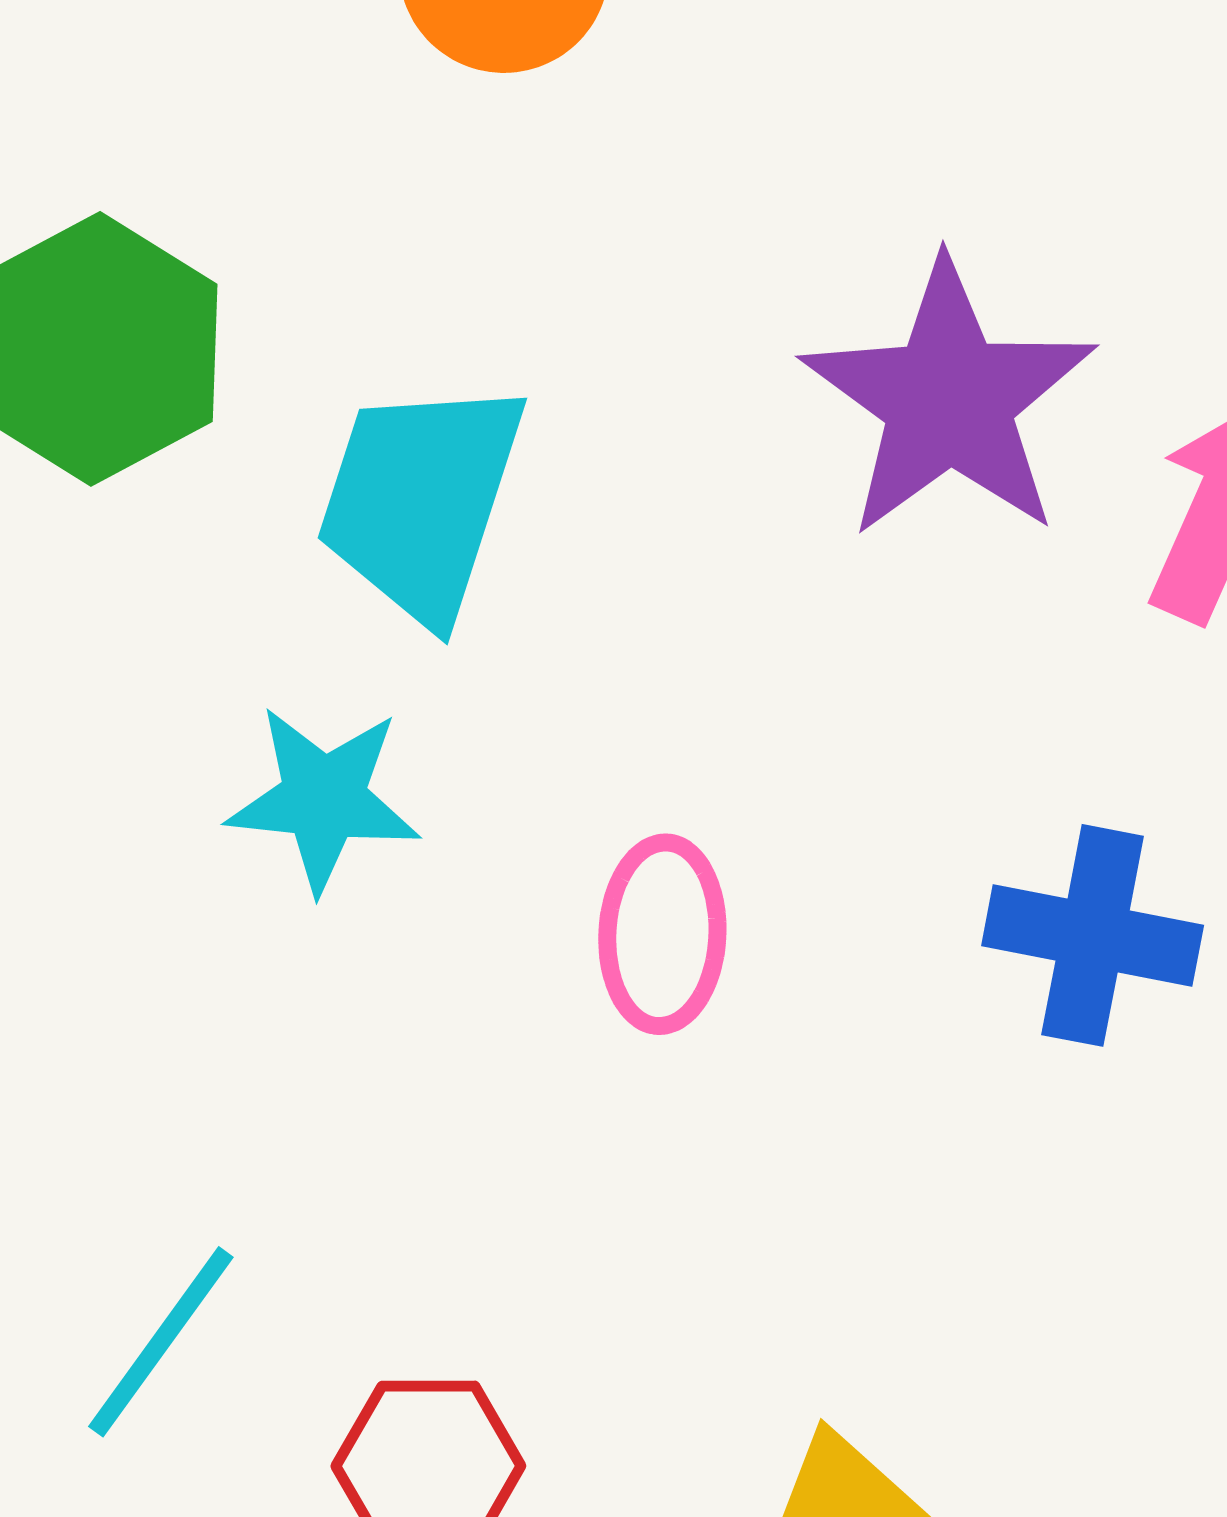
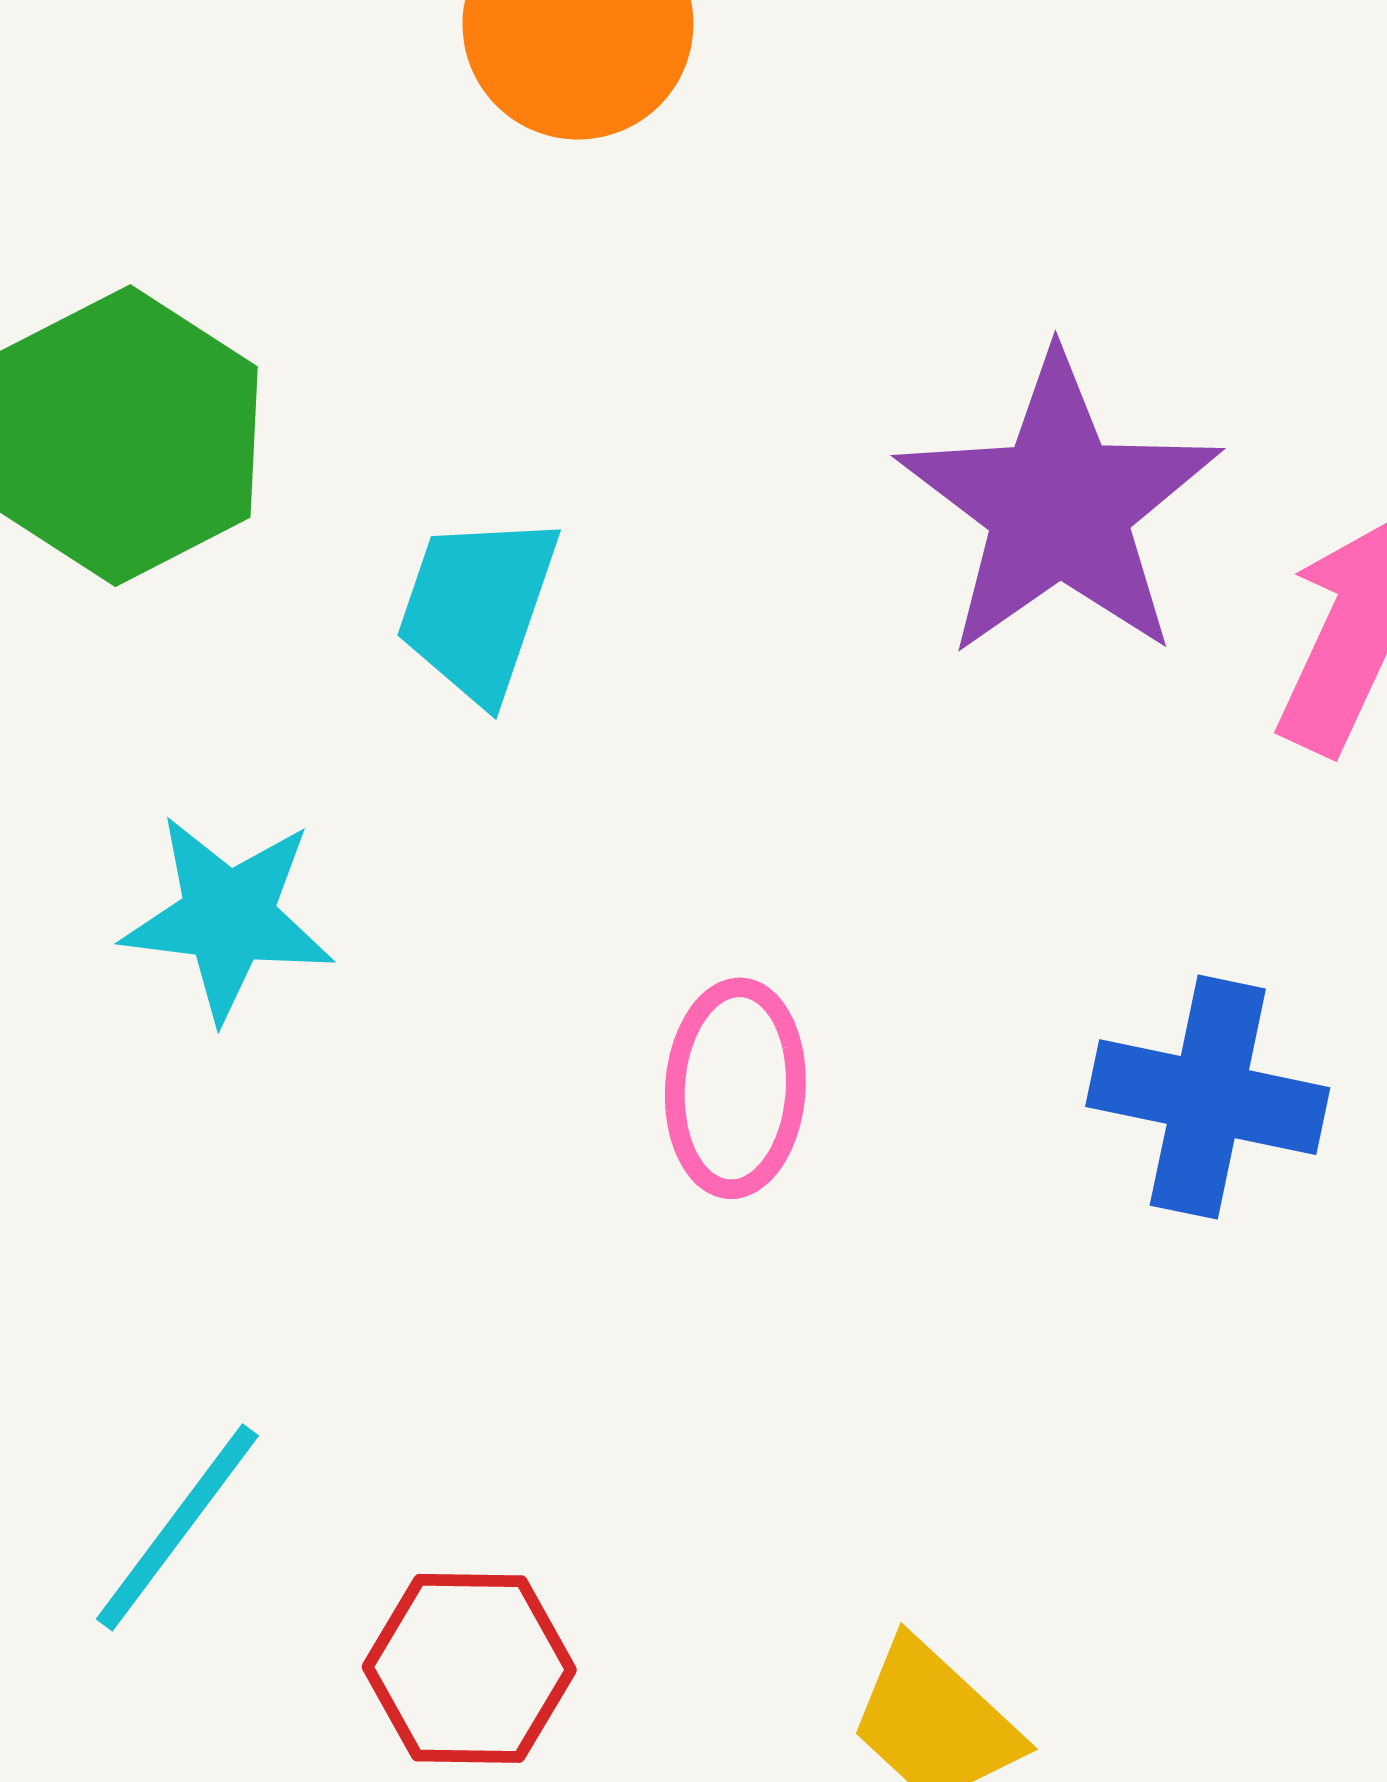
cyan trapezoid: (421, 500) -> (477, 607), size x0.7
cyan star: (324, 799) -> (228, 917), moved

